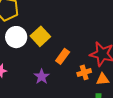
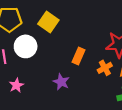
yellow square: (40, 36) -> (48, 22), moved

